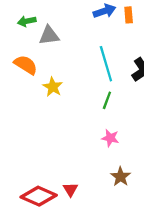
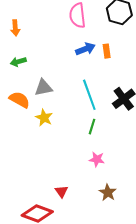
gray triangle: (49, 35) -> (44, 88), moved
red triangle: (70, 190) -> (61, 191), moved

